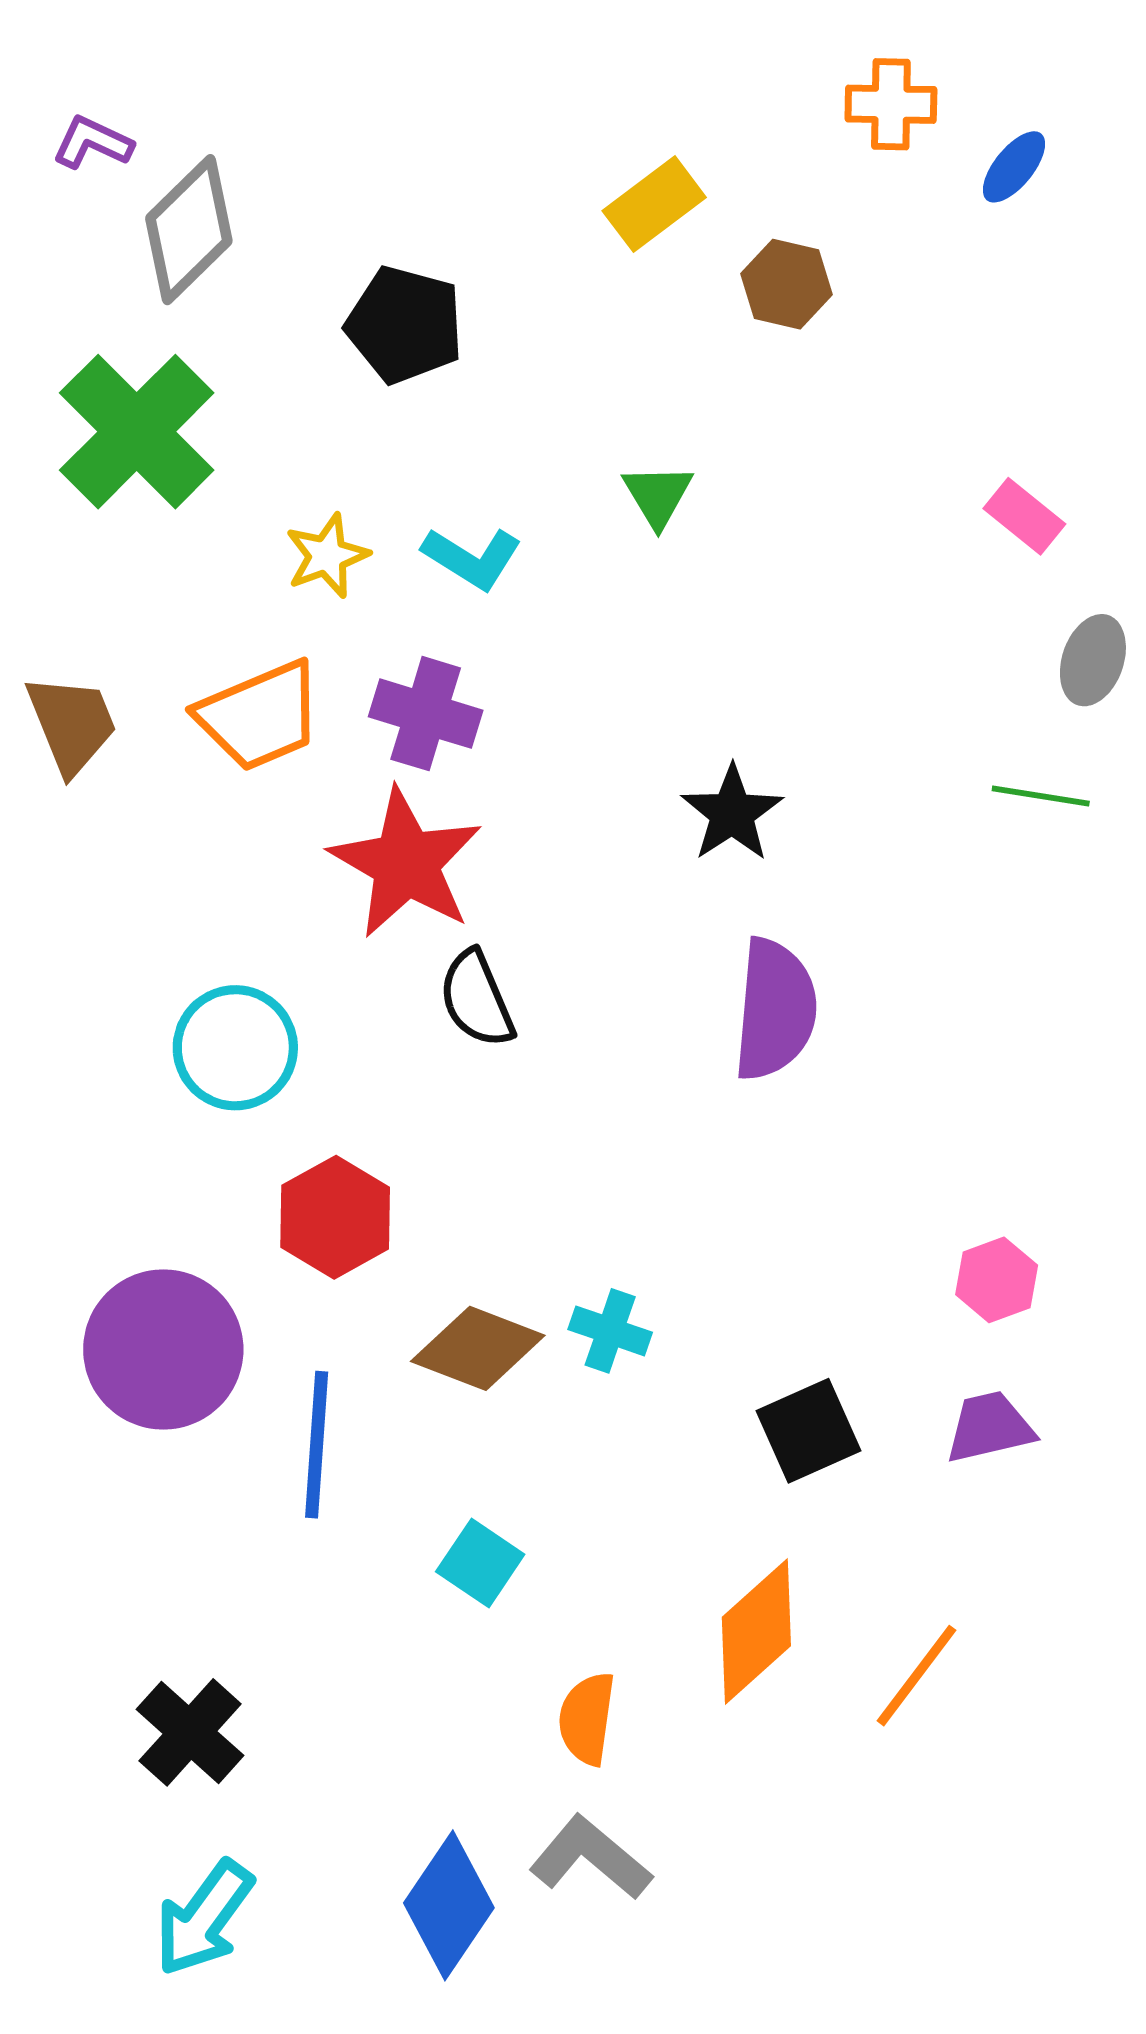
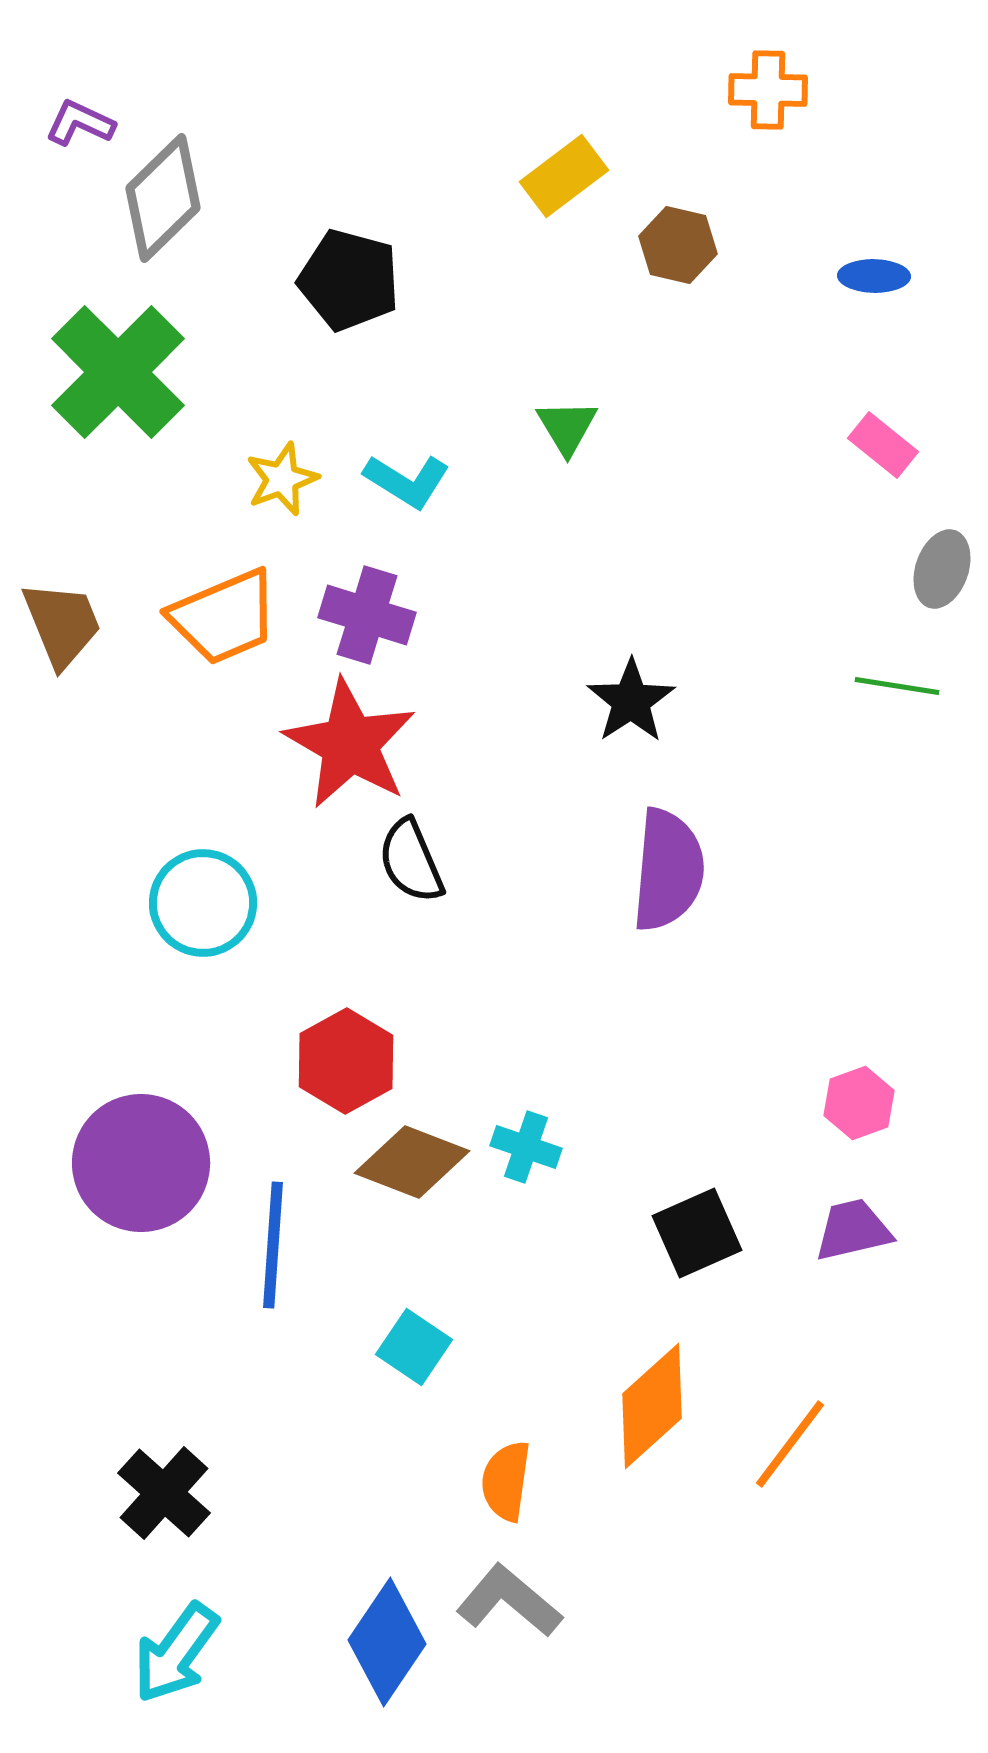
blue ellipse: (1014, 167) -> (874, 276), moved, turned 52
red hexagon: (335, 1217) -> (346, 1061), moved

